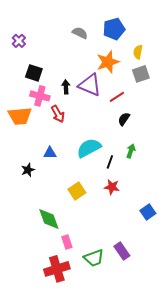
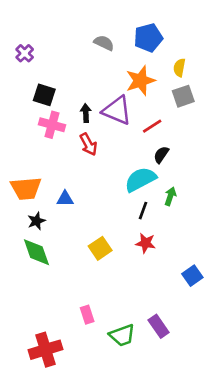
red arrow: (58, 114) -> (88, 144), moved
orange trapezoid: (20, 116) -> (26, 188), moved
cyan semicircle: (89, 148) -> (140, 179), moved
green diamond: (49, 219) -> (36, 252), moved
red cross: (57, 269) -> (45, 350), moved

